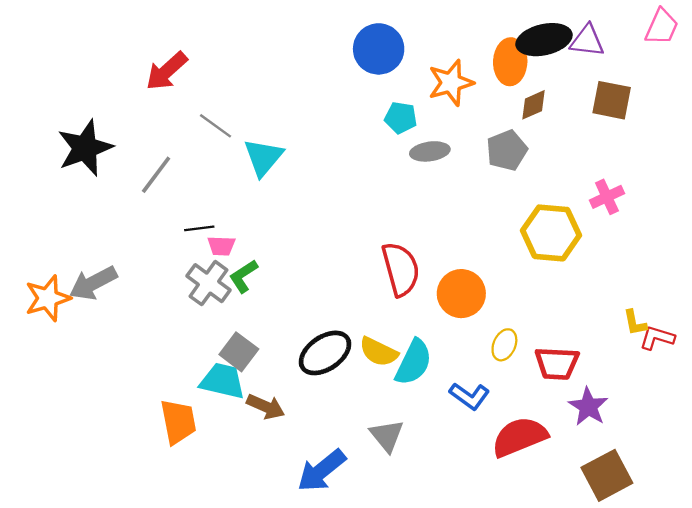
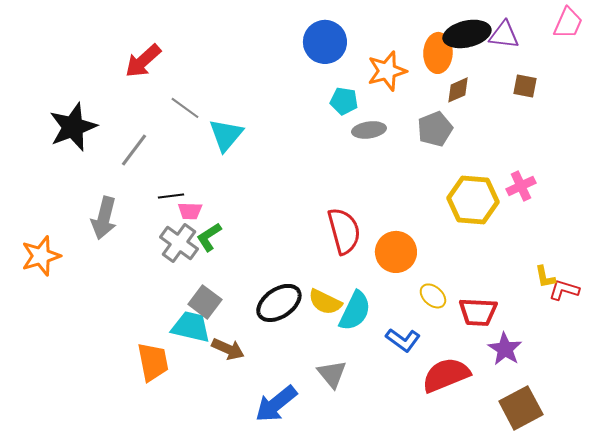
brown square: (612, 100) -> (525, 86), size x0.7
pink cross: (607, 197) -> (521, 186), moved
gray arrow: (93, 283) -> (104, 218), moved, turned -48
yellow ellipse: (504, 345) -> (433, 296), turned -72

